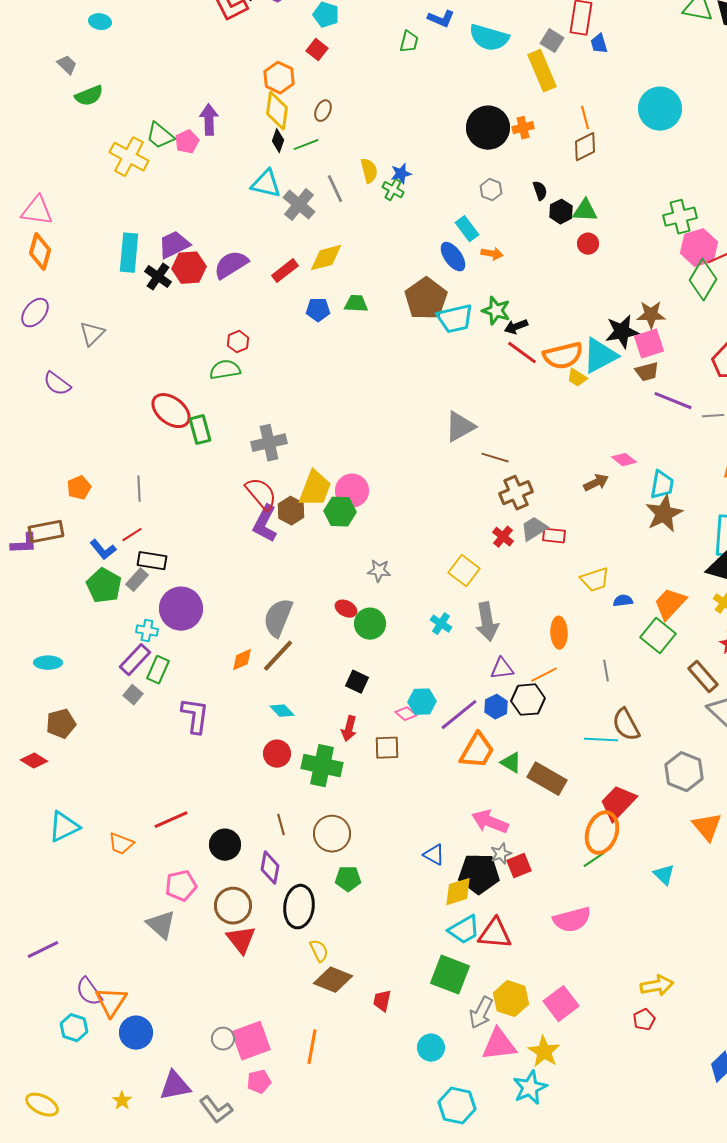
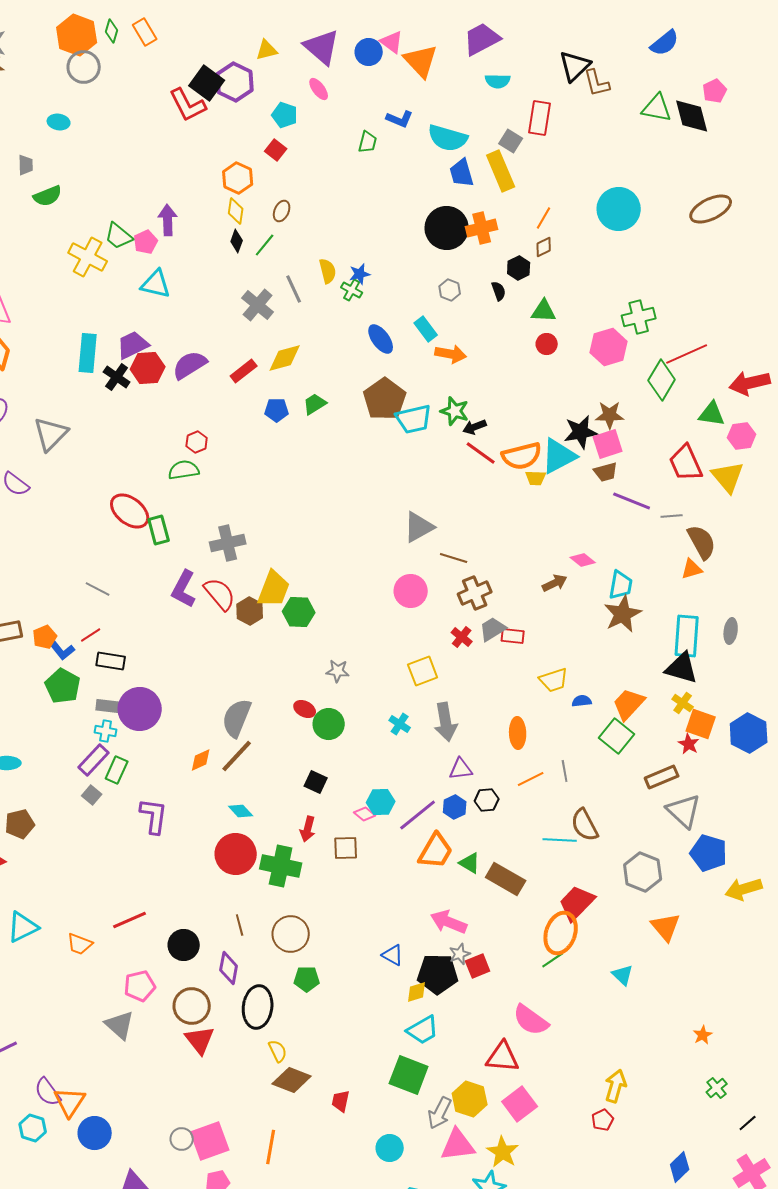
blue trapezoid: (599, 44) -> (462, 173), moved, size x1.4
gray trapezoid: (67, 65) -> (26, 165), turned 45
yellow diamond: (277, 111) -> (236, 211), size x0.7
orange line: (585, 118) -> (544, 218), turned 45
orange cross: (523, 128) -> (482, 228), size x1.4
green line: (306, 145) -> (265, 245), turned -30
brown diamond: (585, 147) -> (544, 247), size x0.7
cyan triangle: (266, 184) -> (156, 284), moved
black hexagon: (561, 212) -> (519, 268), moved
pink hexagon: (699, 248) -> (609, 347), moved
orange arrow: (492, 254) -> (451, 354), size x1.4
blue ellipse: (453, 257) -> (381, 339), moved
green trapezoid: (356, 304) -> (315, 404), turned -35
gray triangle: (92, 334) -> (51, 434), size x1.4
yellow trapezoid: (577, 378) -> (536, 478), turned -30
orange pentagon: (79, 488) -> (45, 637), moved
gray line: (139, 489) -> (98, 589), turned -60
pink circle: (352, 491) -> (411, 591), moved
purple L-shape: (265, 524) -> (184, 589), moved
yellow square: (464, 571) -> (423, 671), turned 32
gray rectangle: (137, 580) -> (108, 706), moved, turned 55
orange line: (544, 675) -> (531, 779), moved
brown rectangle: (703, 677) -> (662, 777), turned -72
black hexagon: (528, 700) -> (487, 800), size x0.7
red circle: (277, 754) -> (236, 854), size x1.5
yellow diamond: (458, 892) -> (417, 992), size x0.7
pink semicircle: (572, 920) -> (531, 1020), turned 51
red triangle: (495, 934) -> (503, 1057), moved
yellow arrow: (657, 986) -> (616, 1086), turned -64

